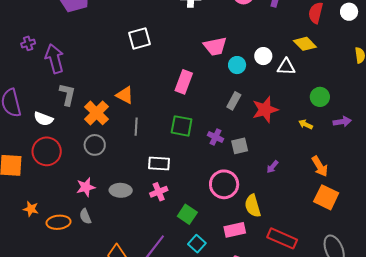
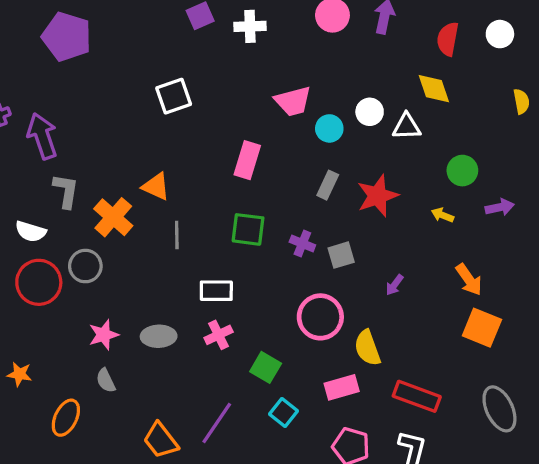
yellow diamond: (305, 44) -> (434, 89), turned 30
gray circle: (95, 145) -> (85, 266), moved
orange ellipse: (58, 222) -> (66, 418), moved, turned -55

